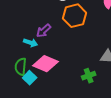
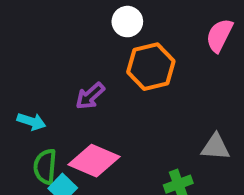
cyan arrow: (31, 43) -> (31, 121), moved

